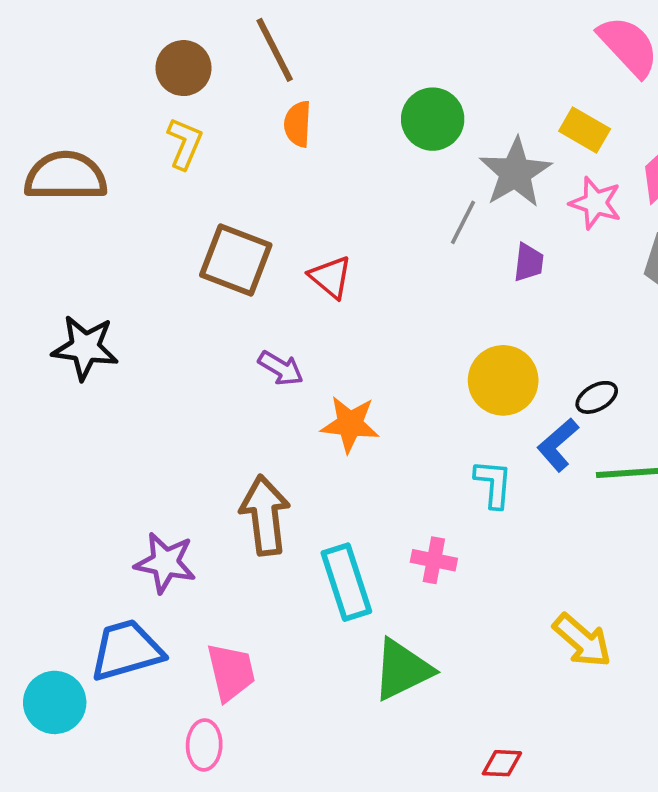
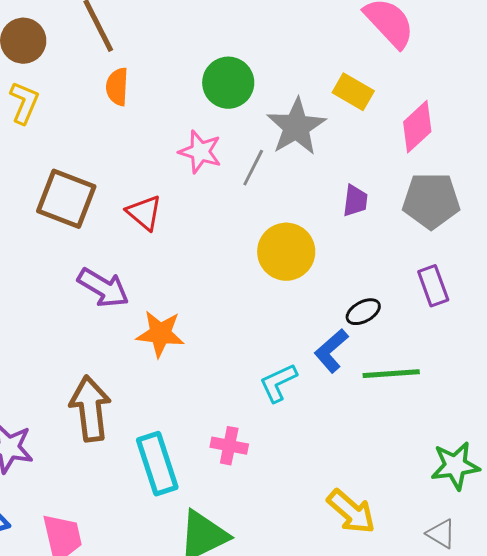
pink star: (595, 203) -> (200, 152), moved
purple trapezoid: (529, 262) -> (355, 201), moved
purple arrow: (281, 368) -> (103, 288), size x1.4
yellow circle: (503, 380) -> (286, 252), moved
cyan L-shape: (493, 484) -> (278, 383), turned -120

